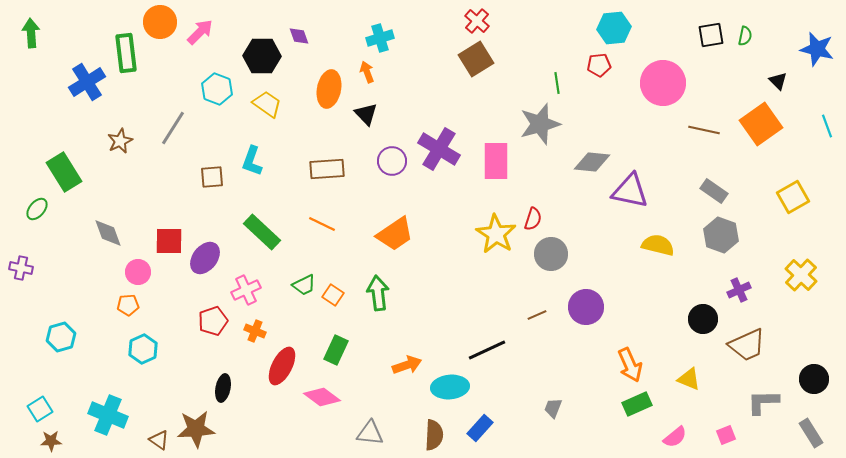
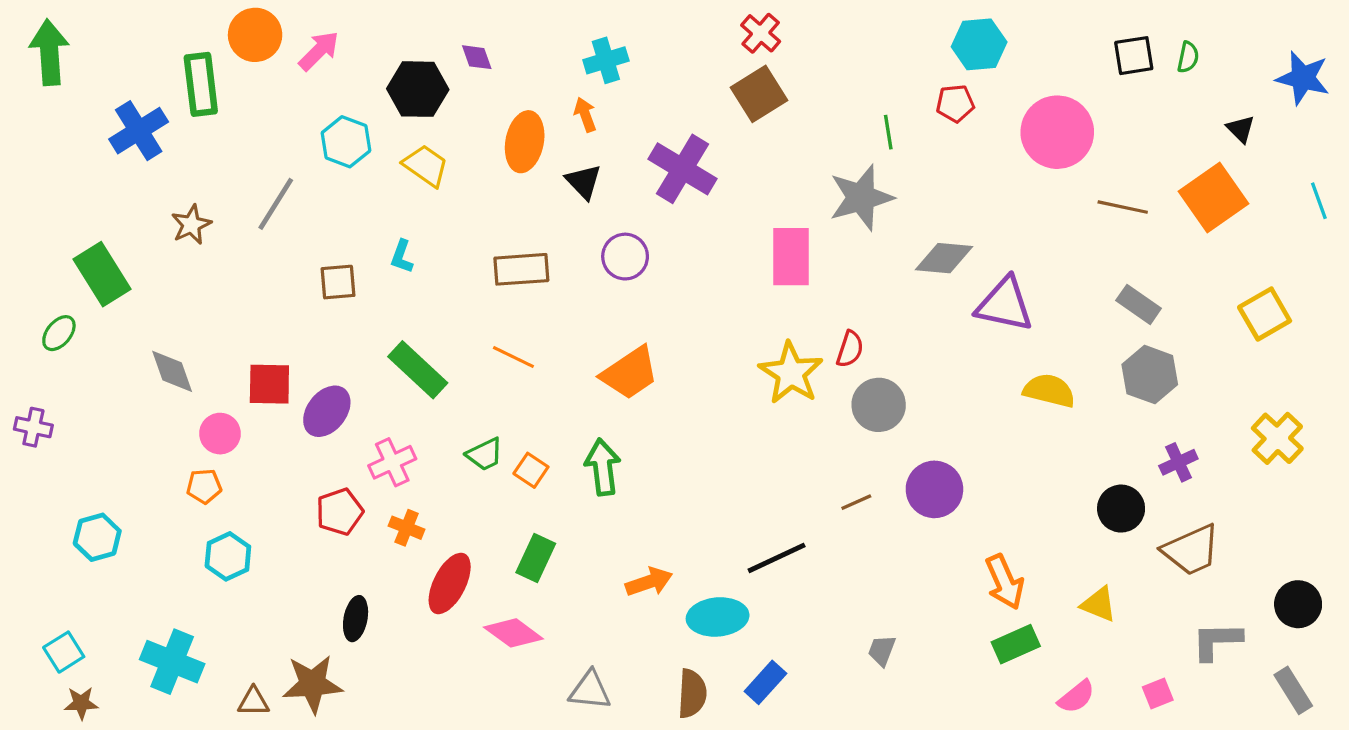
green arrow: (31, 33) -> (49, 52), size x1.4
purple cross: (439, 149) -> (682, 169), moved
cyan L-shape: (252, 161) -> (402, 257), size x0.7
brown triangle: (159, 440) -> (253, 702), turned -35

